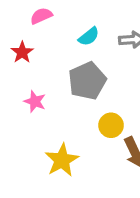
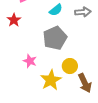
pink star: (35, 101) -> (30, 61), moved
yellow star: (62, 160) -> (51, 80), moved

